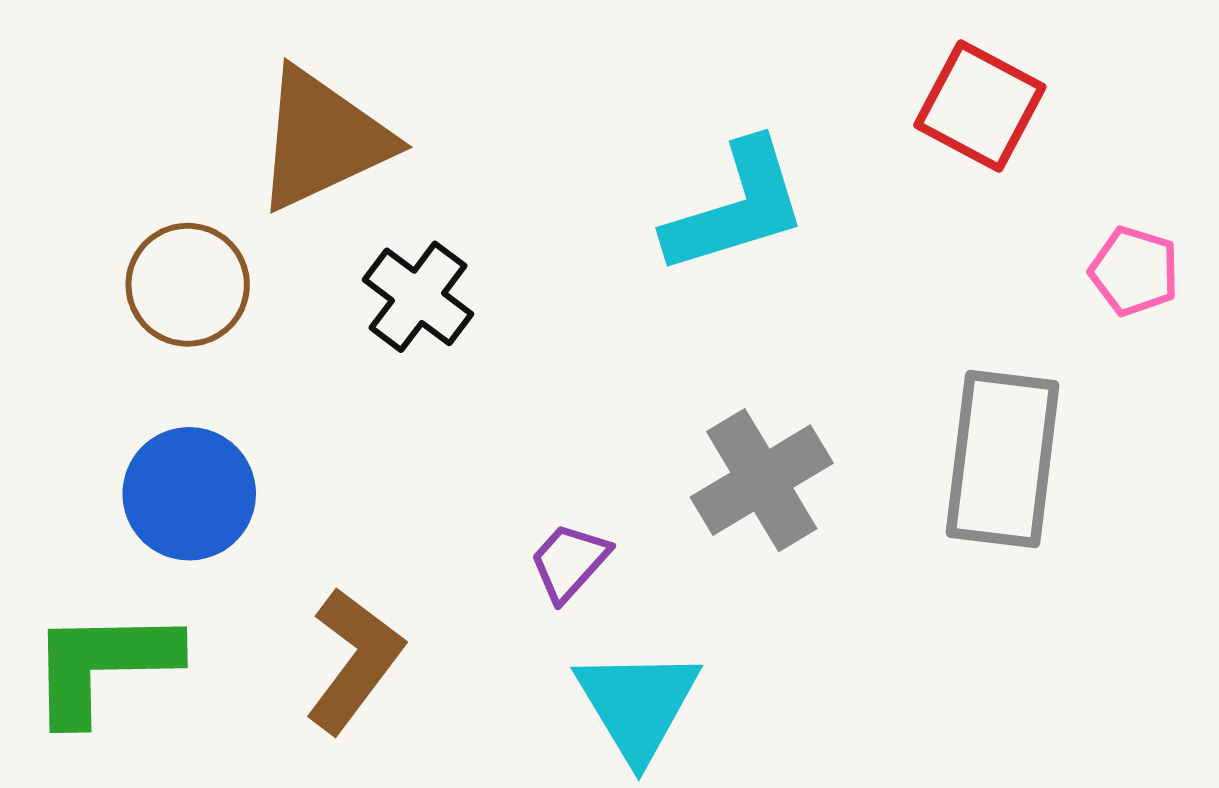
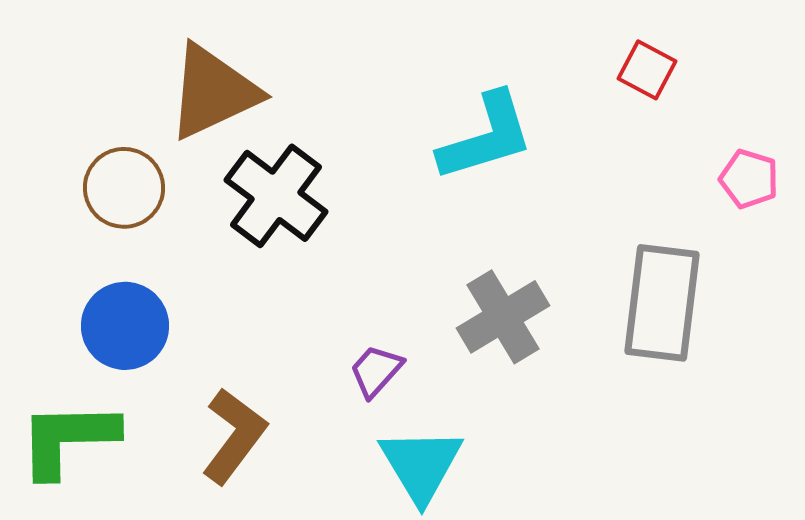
red square: (980, 106) -> (647, 70), size x0.7
black cross: (418, 297) -> (276, 196), size x1.4

